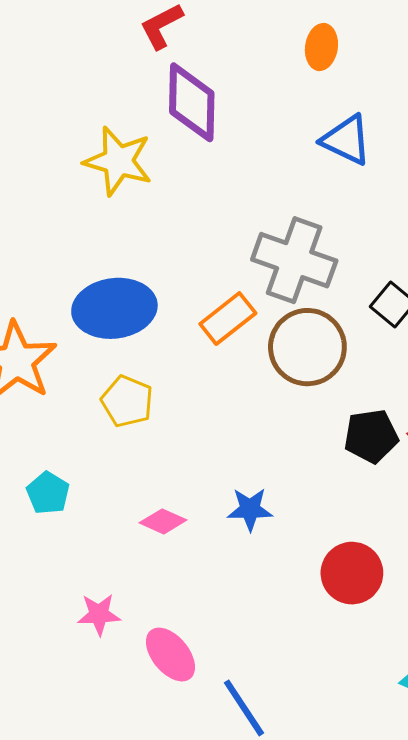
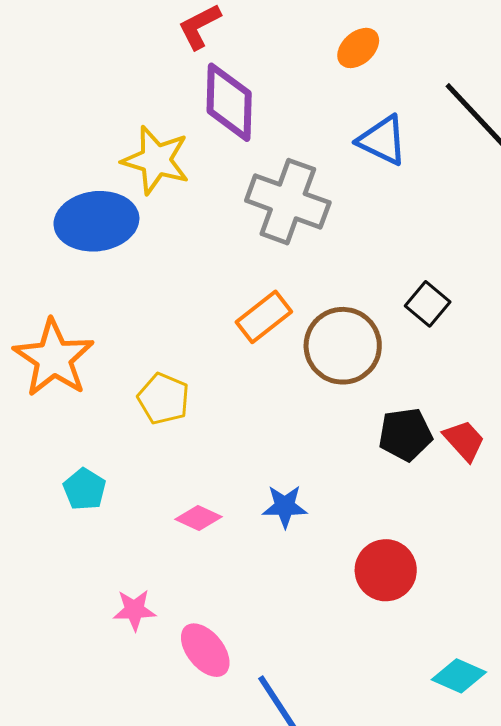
orange ellipse: (321, 47) -> (358, 48), turned 39
gray cross: (294, 260) -> (288, 202), moved
blue ellipse: (114, 308) -> (96, 221), moved

